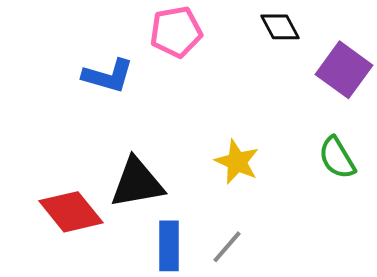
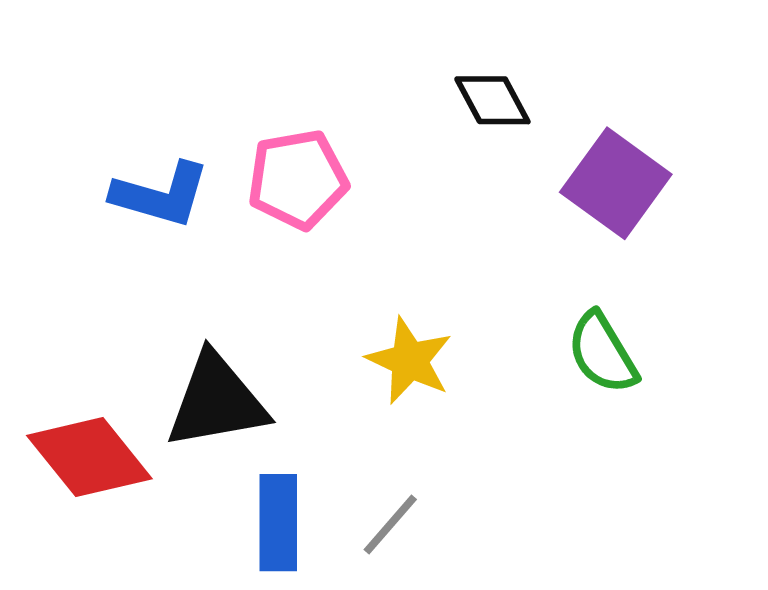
pink pentagon: (176, 32) -> (298, 179), moved

